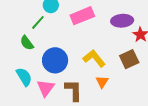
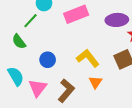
blue circle: (55, 60) -> (48, 60), size x0.6
brown L-shape: (74, 90) -> (66, 91), turned 40

